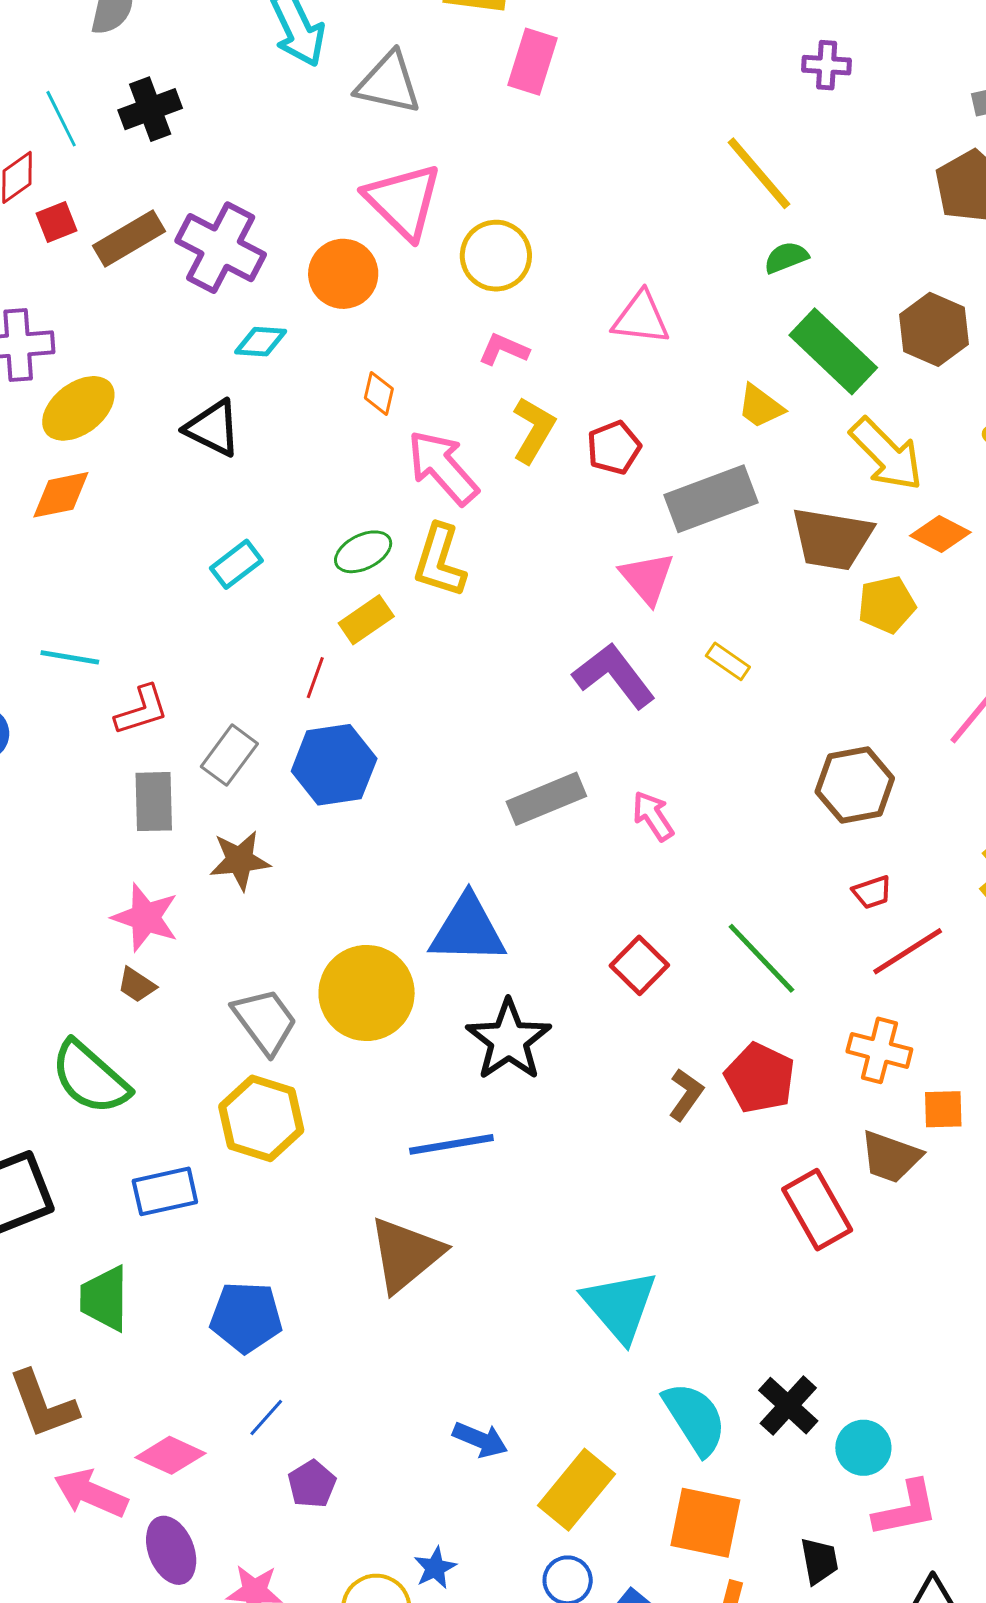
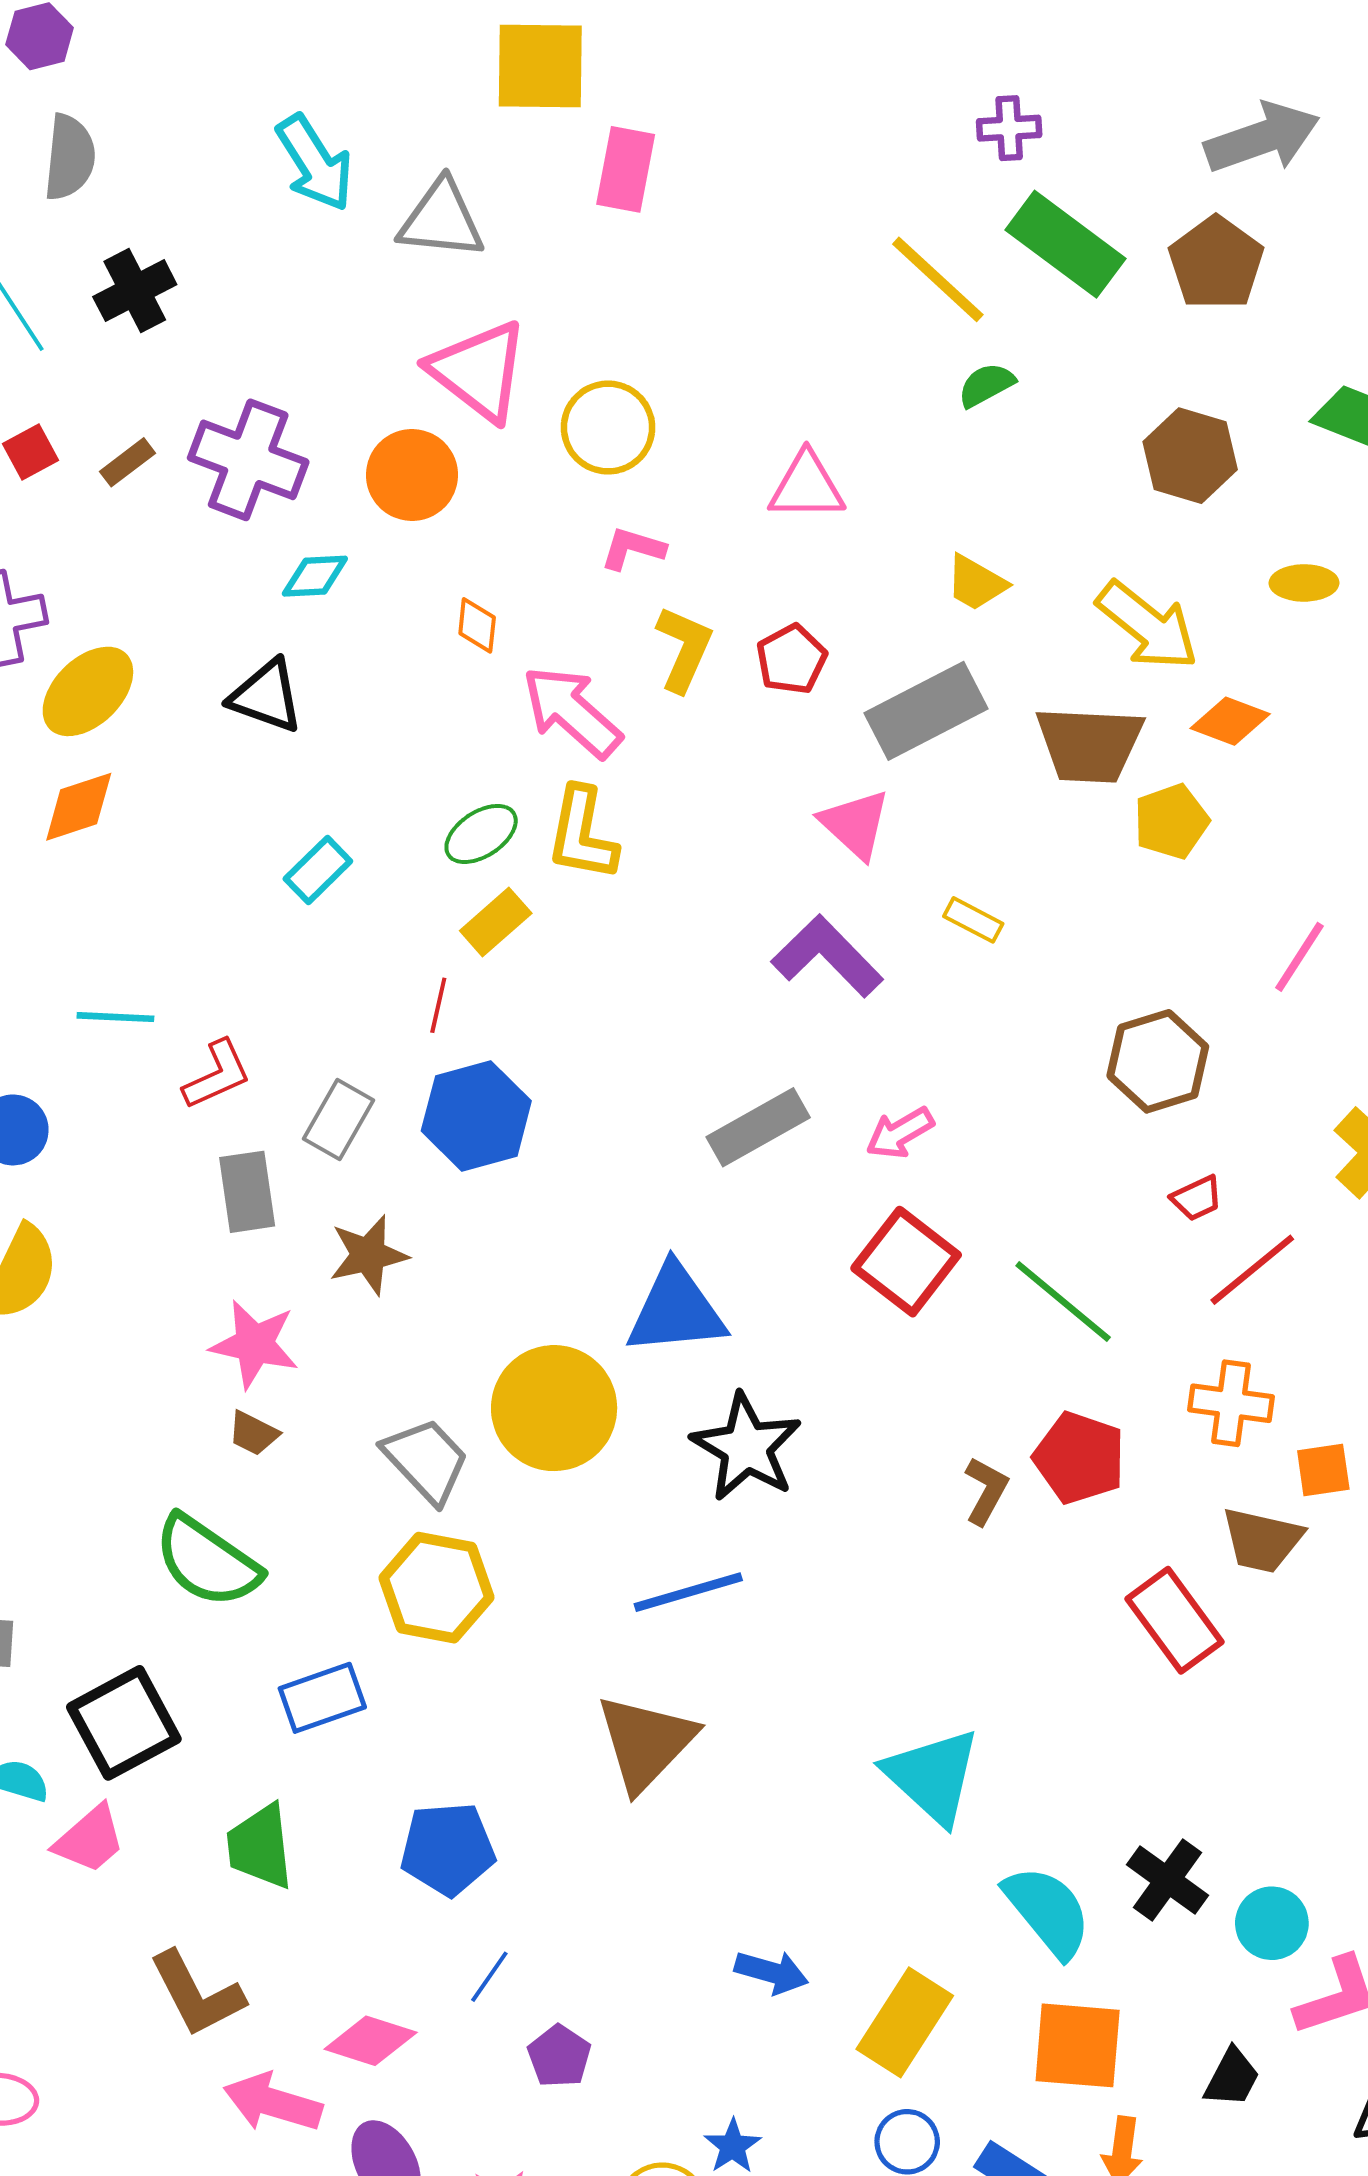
brown rectangle: (129, 239) -> (127, 462), size x0.6
green rectangle: (833, 351) -> (1065, 244), moved
pink arrow: (653, 816) -> (900, 1133), turned -80
red square: (639, 965) -> (906, 1262), moved, size x1.4
black trapezoid: (819, 1561) -> (1232, 2078), turned 45

